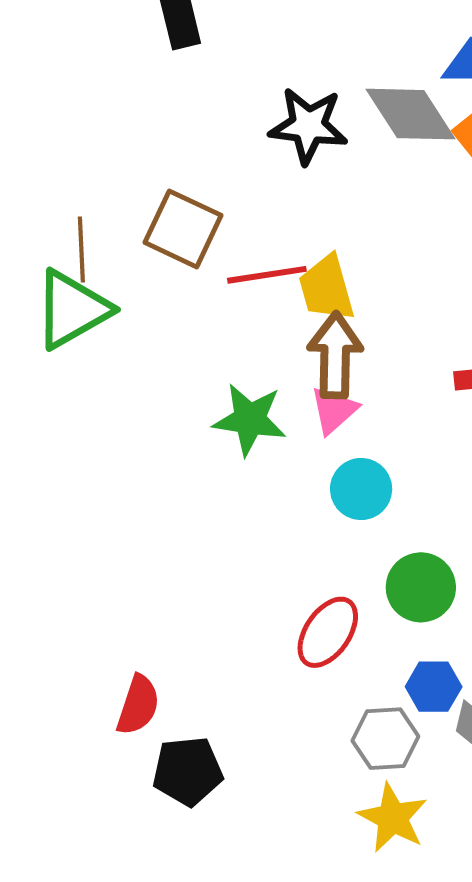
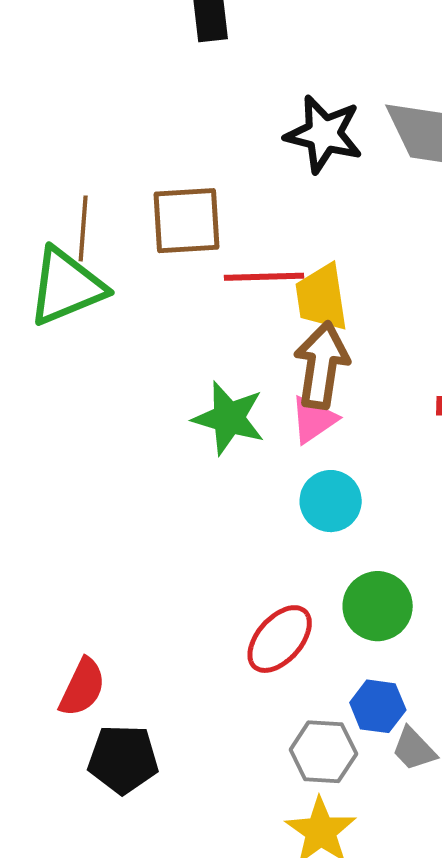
brown square: (183, 229) -> (186, 221), turned -36

